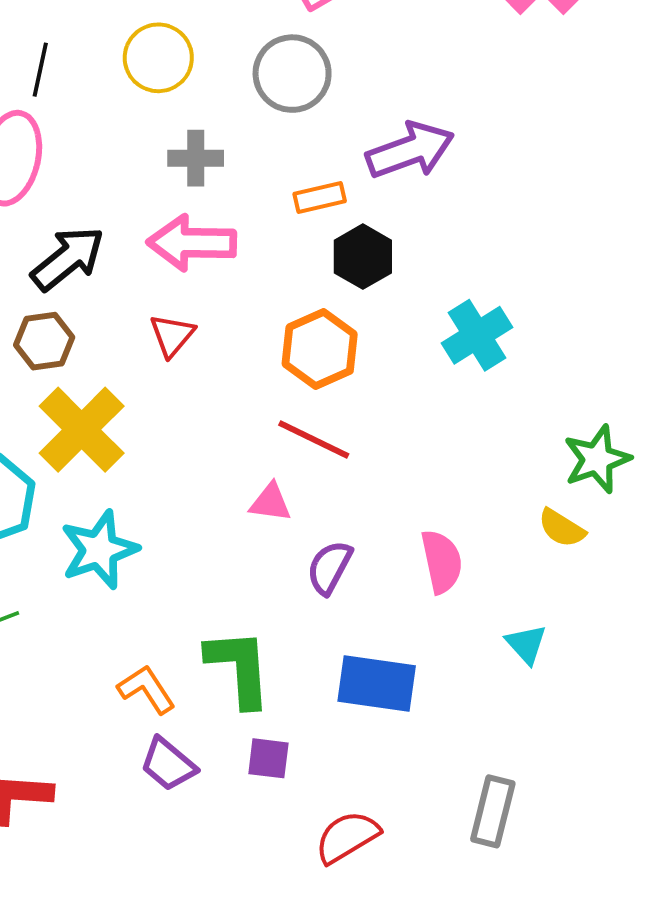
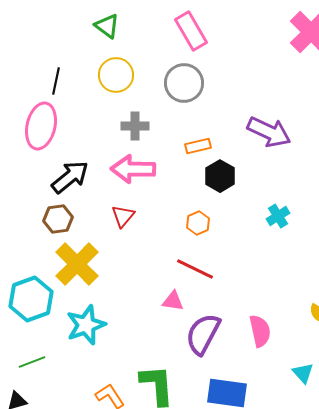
purple arrow: (410, 150) -> (269, 132), moved, turned 45
cyan cross: (477, 335) -> (278, 216), size x0.7
orange hexagon: (320, 349) -> (198, 223), size x0.6
purple semicircle: (329, 567) -> (203, 334), size x1.5

